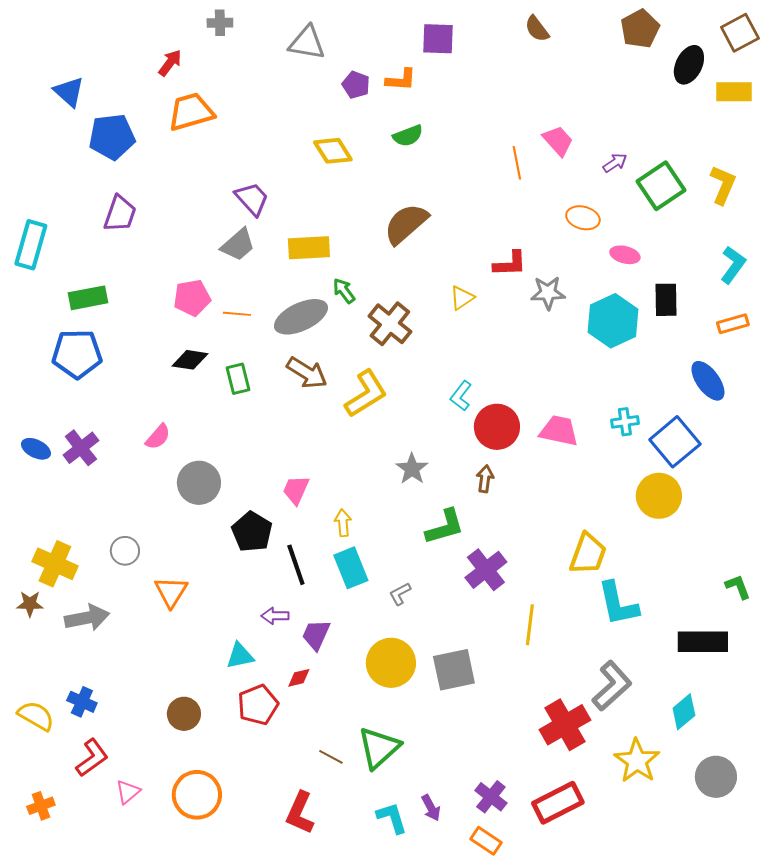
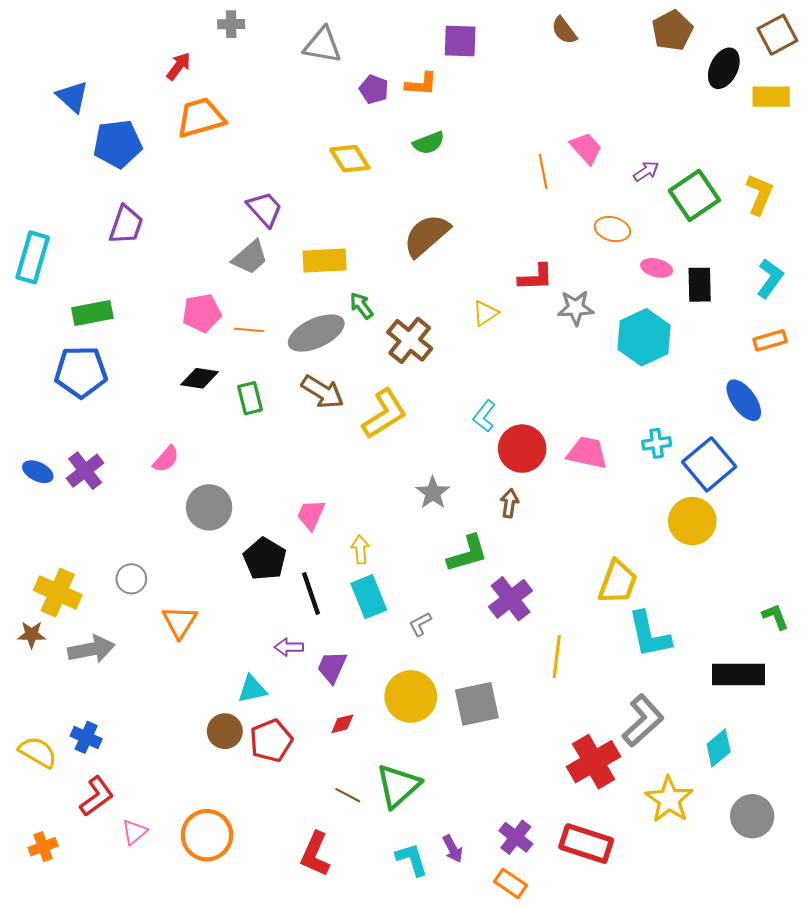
black rectangle: (666, 300) -> (700, 285), moved
red diamond: (299, 678) -> (342, 724), moved
brown circle: (184, 714) -> (225, 731), moved
red rectangle: (558, 803) -> (586, 844), turned 45

